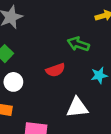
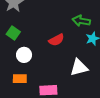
green arrow: (78, 44) -> (81, 21), moved

